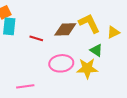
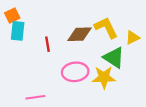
red line: (36, 38) -> (48, 44), turned 64
green triangle: (96, 50) -> (114, 57), size x1.5

